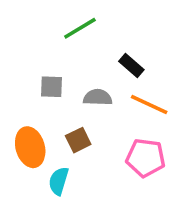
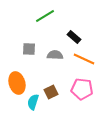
brown square: (78, 140) -> (51, 92), moved

